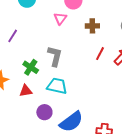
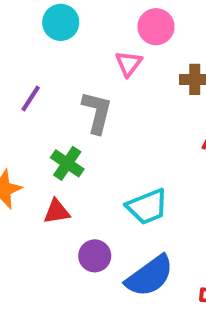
gray L-shape: (55, 56) -> (97, 112), moved
cyan trapezoid: (57, 86) -> (147, 207), moved, turned 145

